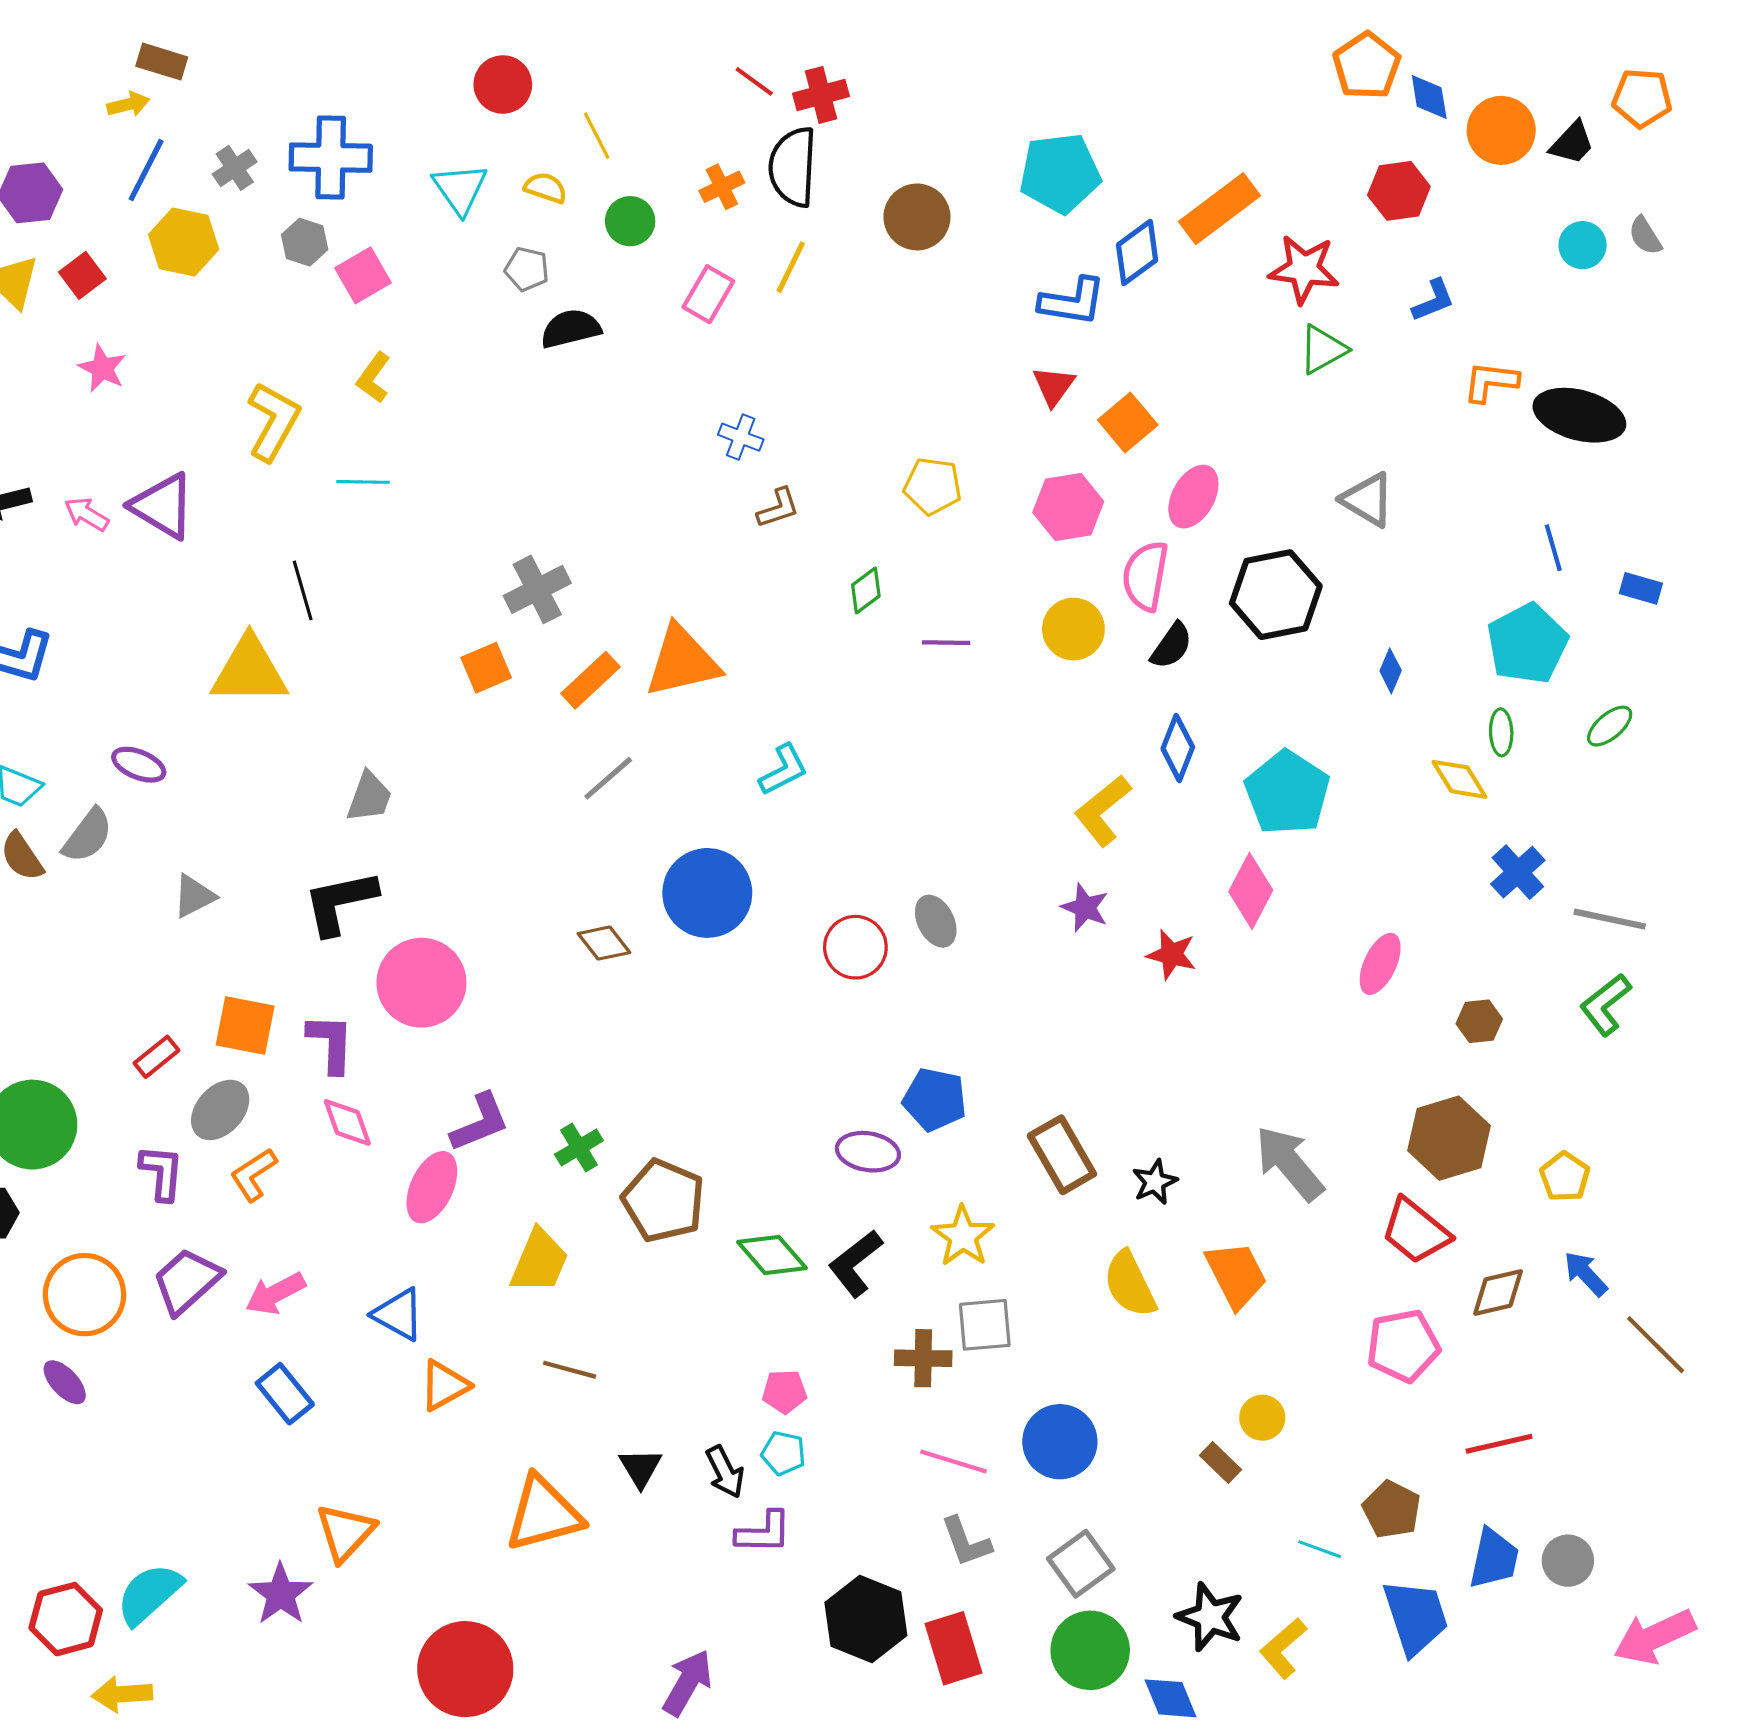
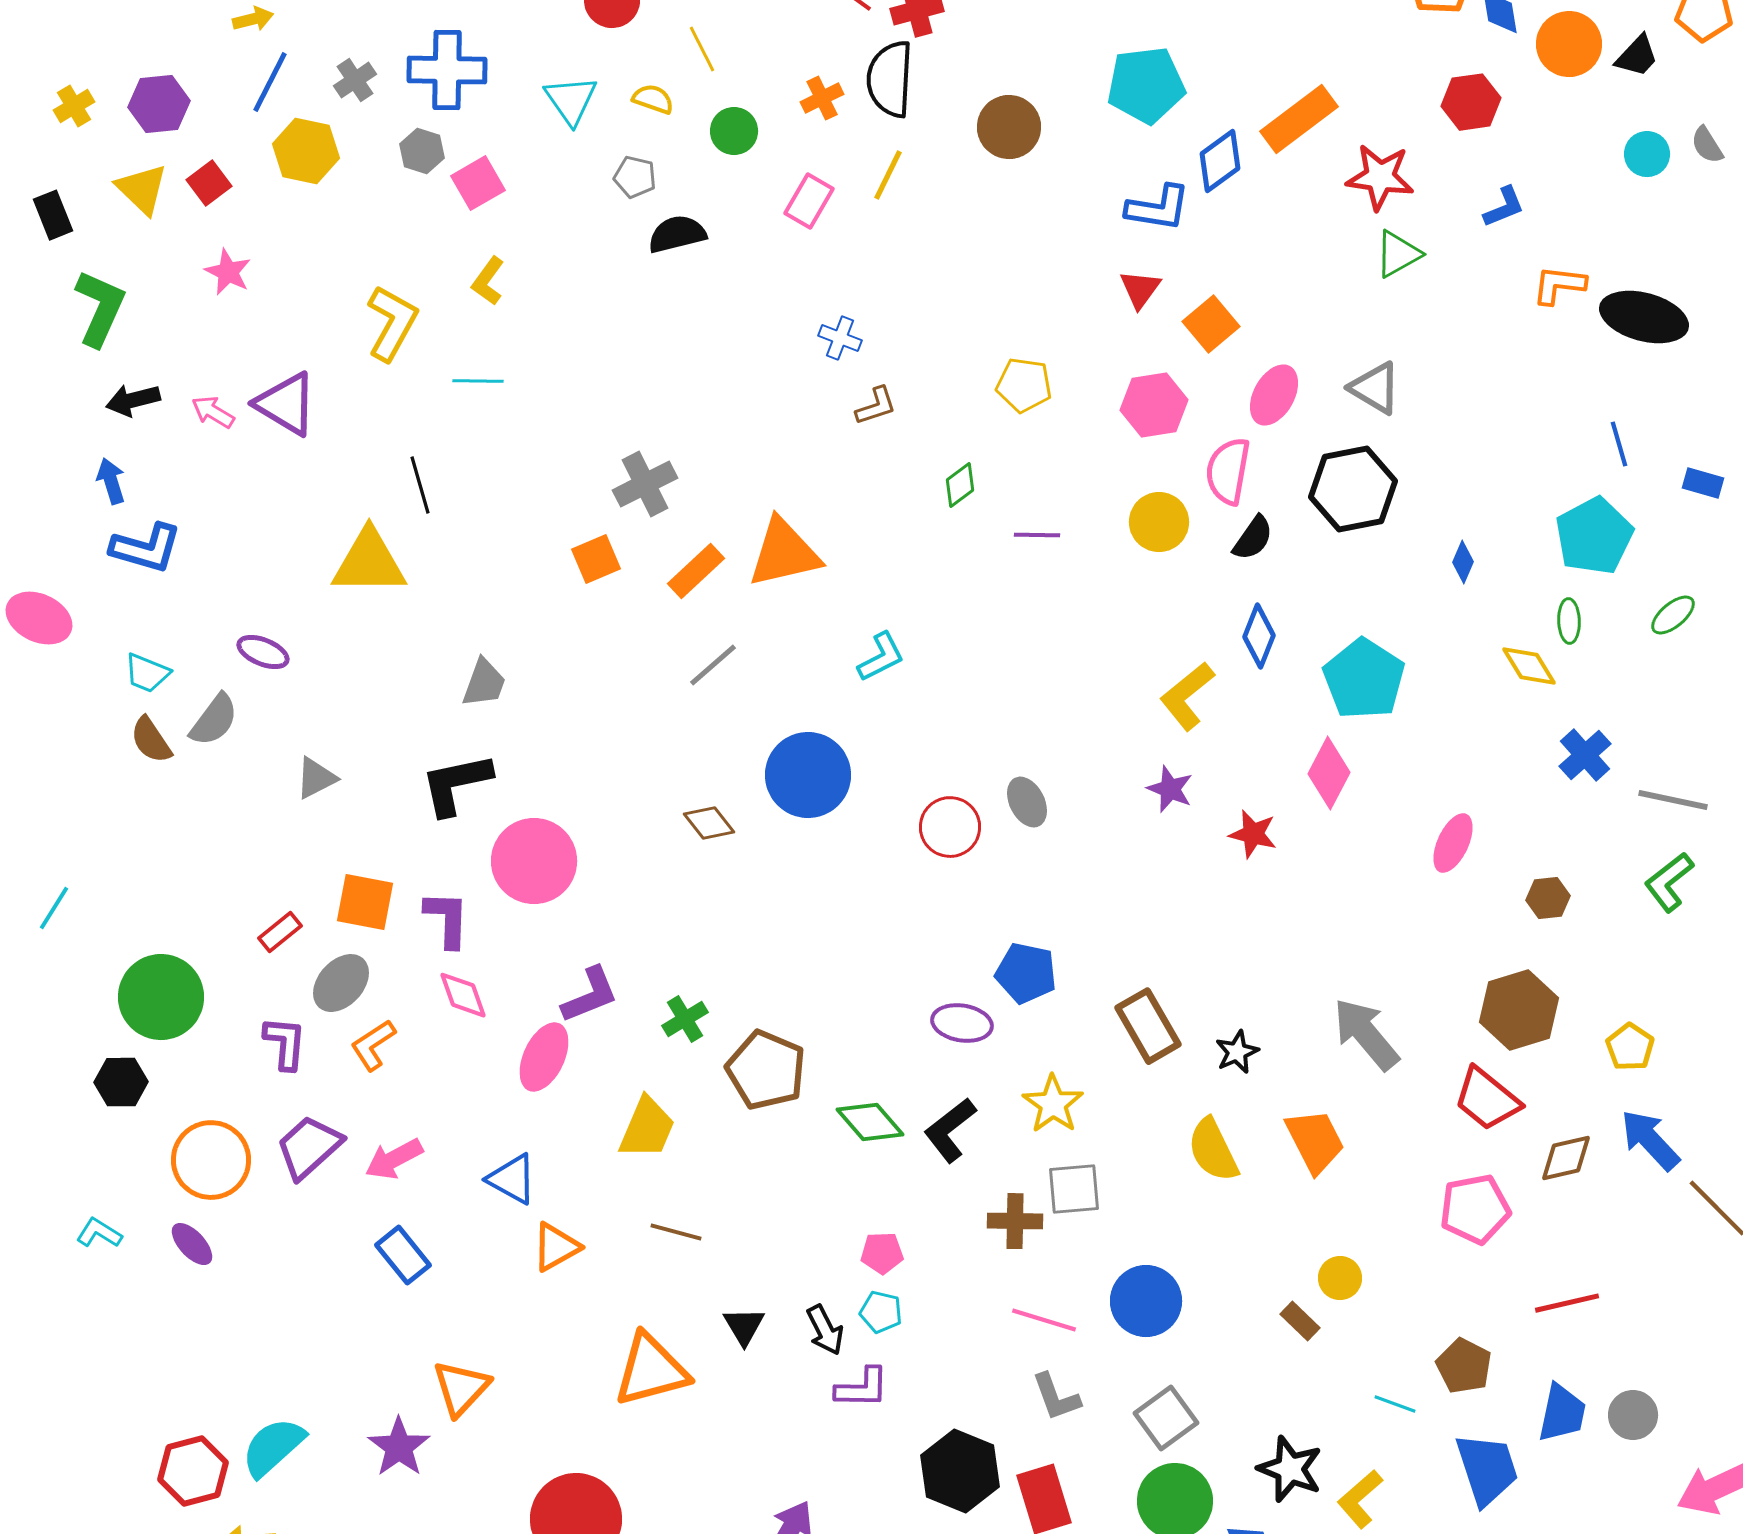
gray triangle: (1368, 500) -> (1375, 388), moved
blue arrow: (1586, 1274) -> (1650, 1140), size x1.4

